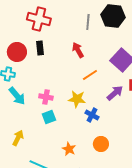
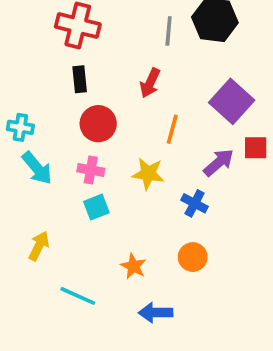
red arrow: (78, 50) -> (150, 83), turned -126
red circle: (17, 52) -> (98, 124), moved
orange line: (90, 75) -> (172, 129), turned -42
blue cross: (92, 115) -> (195, 203), moved

